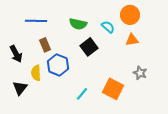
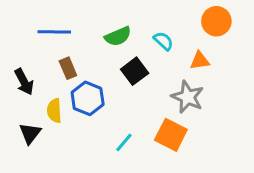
orange circle: (130, 15) -> (216, 21), moved
green semicircle: (78, 24) -> (118, 36), turned -36
gray star: (140, 73) -> (188, 97), moved, size x1.5

